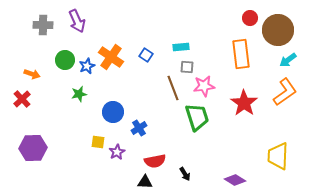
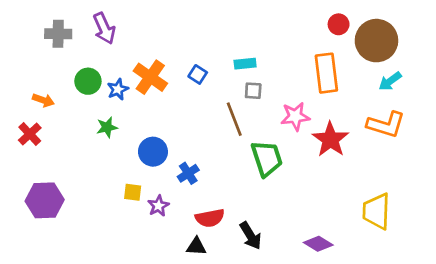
pink star: (204, 86) -> (295, 116), moved
orange L-shape: (285, 92) -> (386, 125), turned 52
black arrow: (185, 174) -> (251, 236), size x1.5

